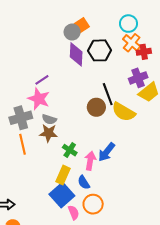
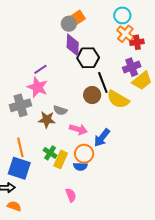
black hexagon: (100, 50) -> (88, 58), moved
gray semicircle: (49, 119) -> (60, 110), moved
orange line: (23, 144) -> (20, 147), moved
green cross: (70, 150) -> (50, 153), moved
pink arrow: (90, 161) -> (78, 129), moved, turned 96
blue semicircle: (84, 182) -> (80, 166), turned -56
blue square: (62, 195) -> (19, 168), moved, turned -30
orange circle: (93, 204) -> (84, 154), moved

